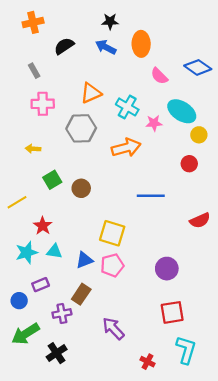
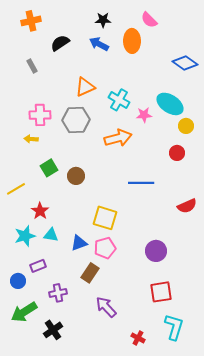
pink semicircle: (159, 76) -> (149, 20), moved
pink cross: (43, 104) -> (40, 115), moved
brown rectangle: (81, 294) -> (90, 273), moved

